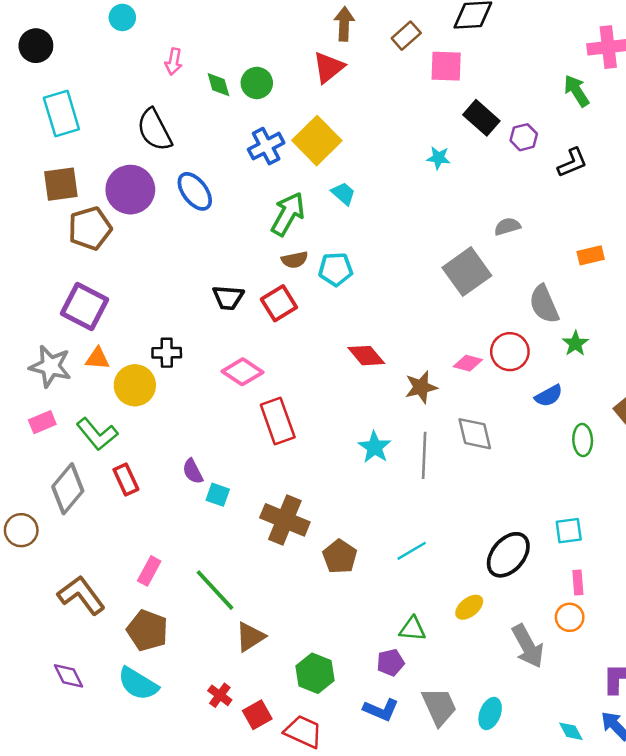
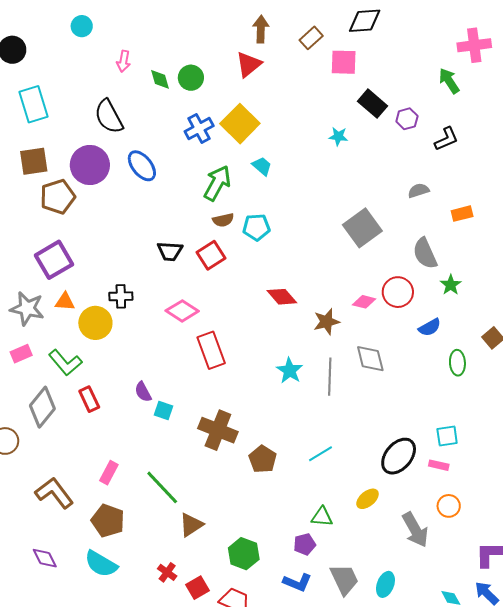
gray semicircle: (507, 227) -> (419, 191), moved
purple square: (84, 307) -> (54, 260), turned 33
pink rectangle: (578, 583) -> (439, 465), moved, turned -72

